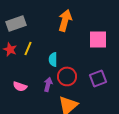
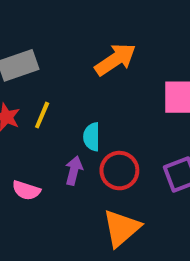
orange arrow: (65, 20) -> (115, 59), turned 40
purple arrow: (48, 84) -> (74, 171), moved

